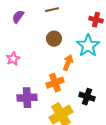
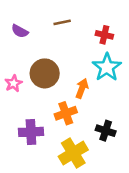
purple semicircle: (18, 17) -> (20, 31), turned -96
red cross: (96, 20) -> (104, 35), moved
brown circle: (54, 39) -> (45, 73), moved, size x1.5

